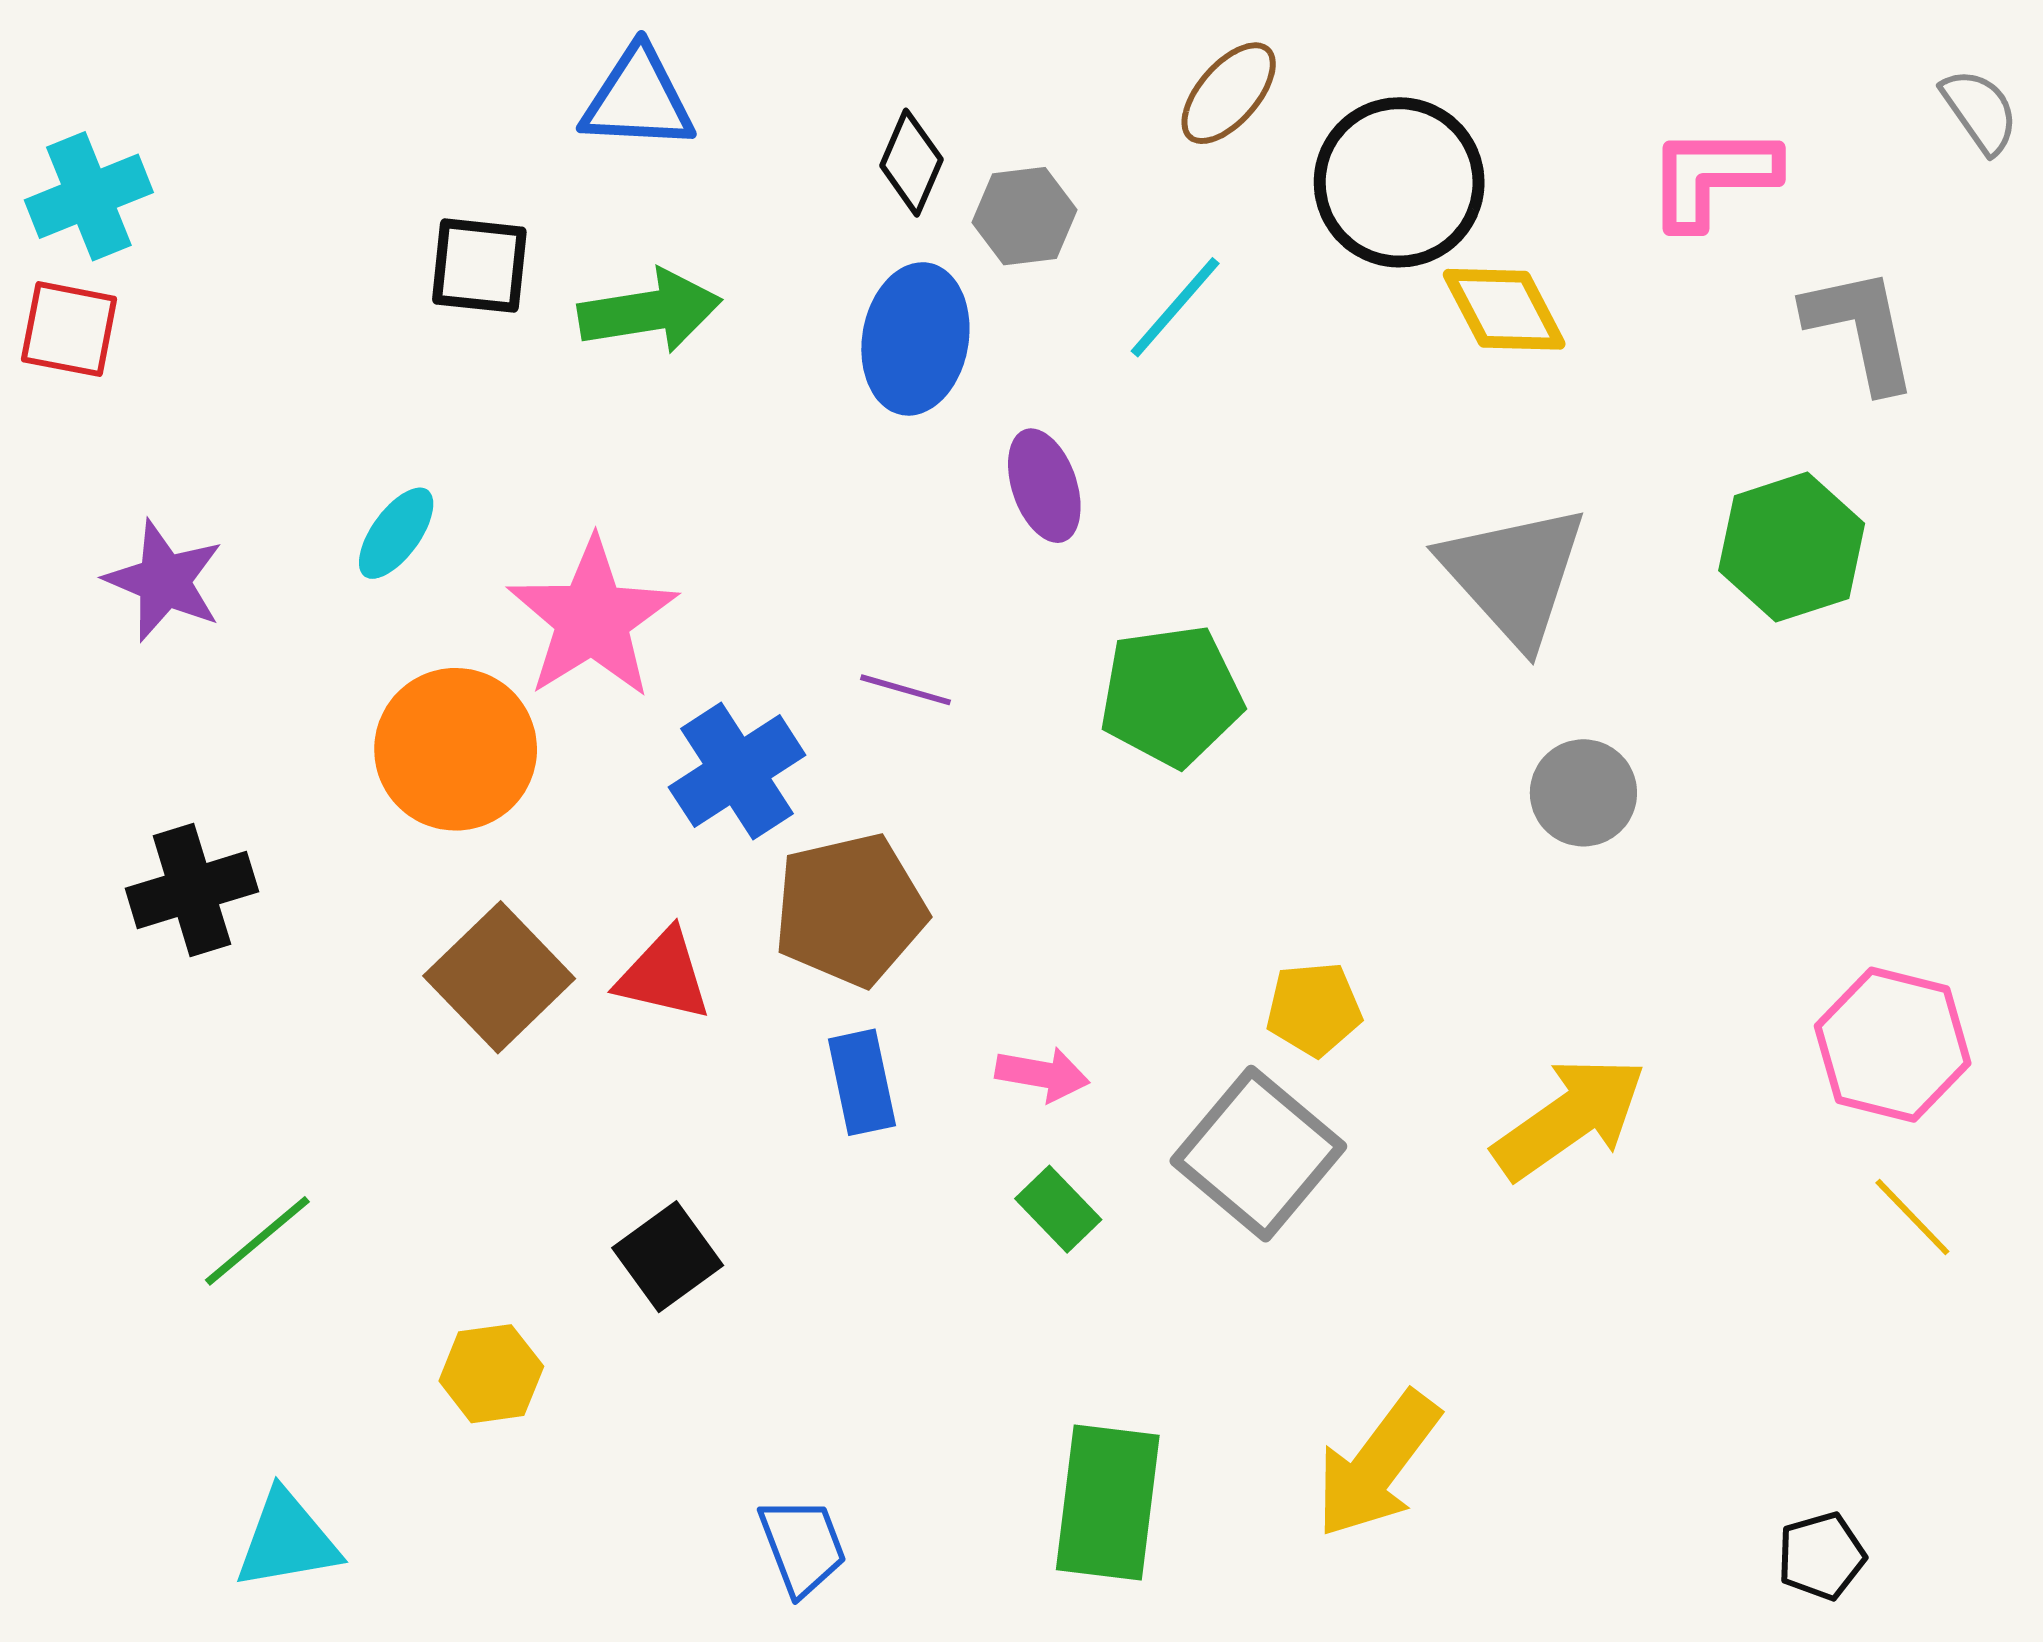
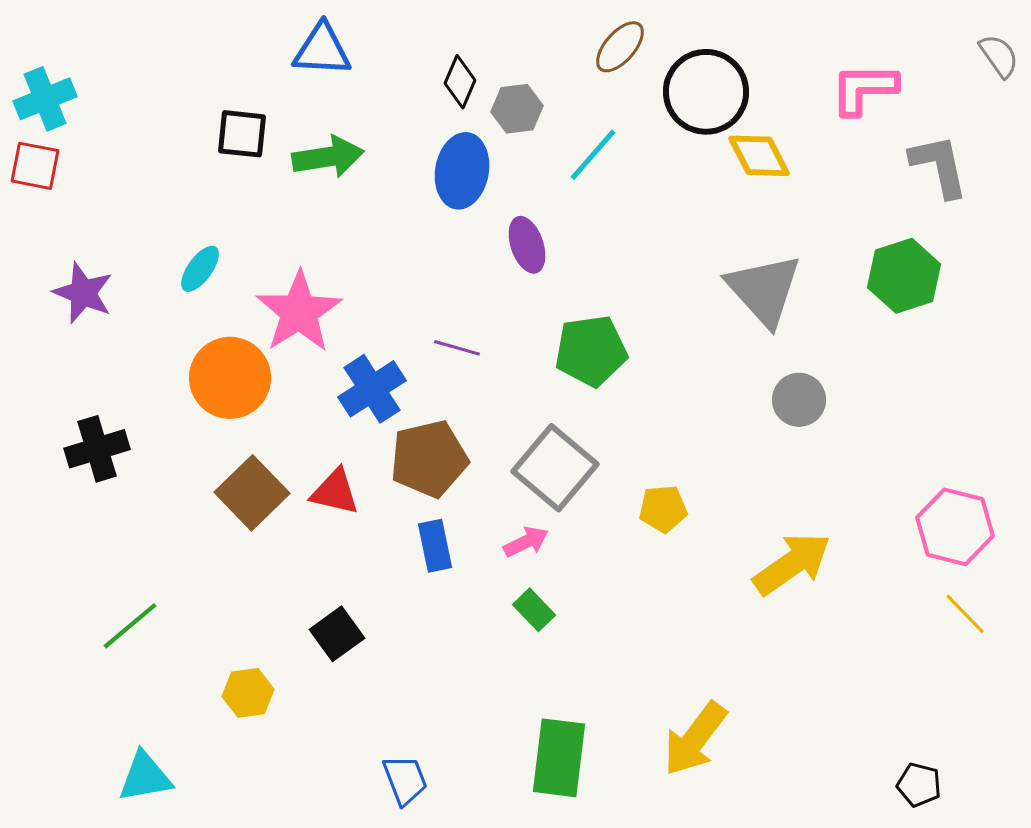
pink arrow: (1042, 1074) -> (526, 542), turned -36
gray square: (1258, 1154) -> (555, 468), moved
black pentagon: (1821, 1556) -> (919, 785), turned 30

